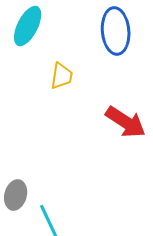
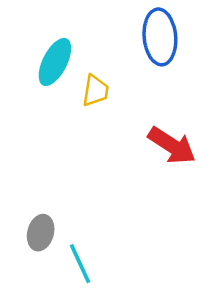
cyan ellipse: (28, 26) -> (55, 62), moved

